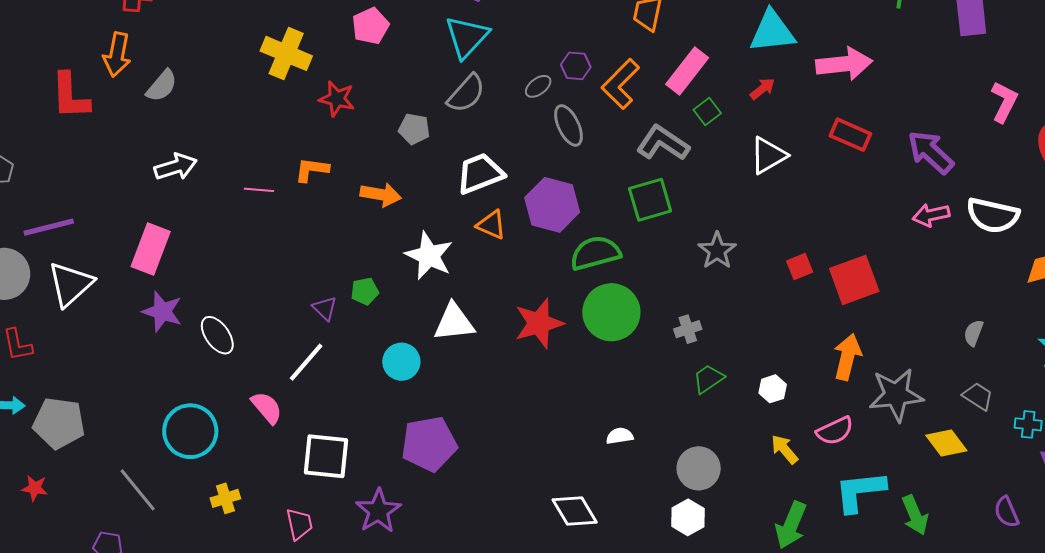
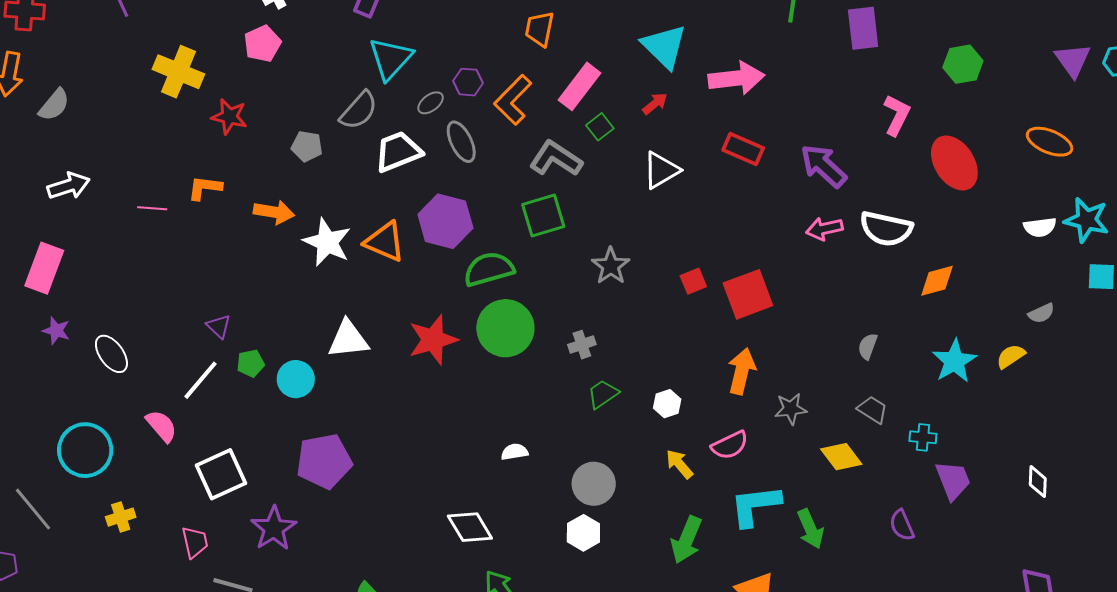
cyan triangle: (772, 32) -> (664, 46), turned 51
cyan triangle: (467, 37) -> (391, 59), moved
white trapezoid: (480, 174) -> (398, 152), moved
orange triangle: (491, 225) -> (385, 242), size x1.4
white star: (429, 256) -> (327, 242), moved
green pentagon: (365, 291) -> (251, 363), moved
purple star: (162, 311) -> (56, 331), size x0.7
gray star: (896, 395) -> (791, 409), size x0.6
white square: (326, 456) -> (221, 474), turned -30

